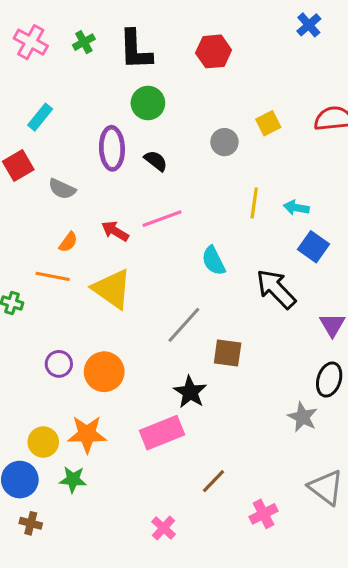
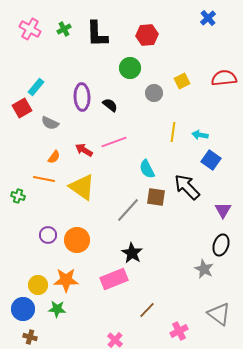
green circle: (148, 103) -> (130, 68), moved
cyan rectangle: (40, 117) -> (36, 87), moved
brown square: (228, 353) -> (156, 197), moved

